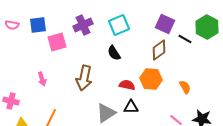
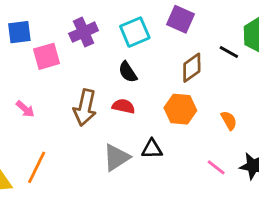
purple square: (165, 24) -> (180, 19), moved
pink arrow: (42, 79) -> (25, 109), turned -32
red semicircle: (127, 85) -> (123, 106), moved

